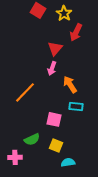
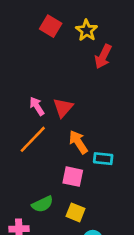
red triangle: (55, 48) -> (63, 108), moved
pink arrow: (52, 68) -> (37, 106), moved, turned 128
orange arrow: (70, 84) -> (78, 142), moved

